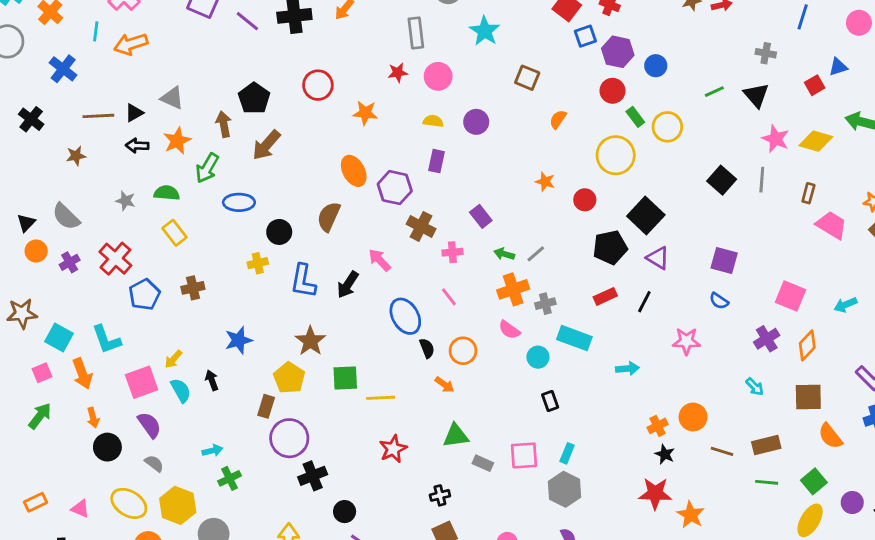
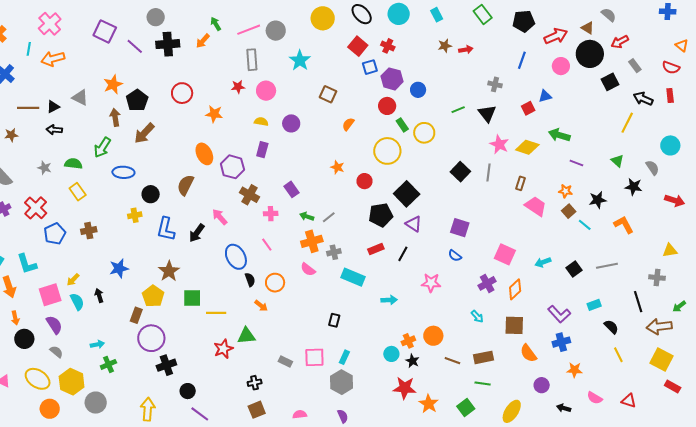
orange star: (177, 141) -> (113, 84), moved
cyan circle: (538, 357) -> (391, 354), moved
black rectangle: (550, 401) -> (334, 320), turned 32
green triangle: (456, 436) -> (246, 336), moved
green square: (814, 481) -> (466, 408), moved
purple circle: (852, 503) -> (542, 385), moved

